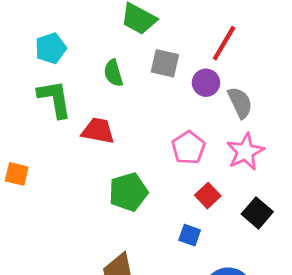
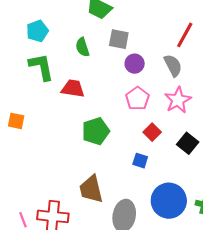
red line: (224, 43) -> (185, 35), moved
purple circle: (206, 83) -> (135, 64), moved

